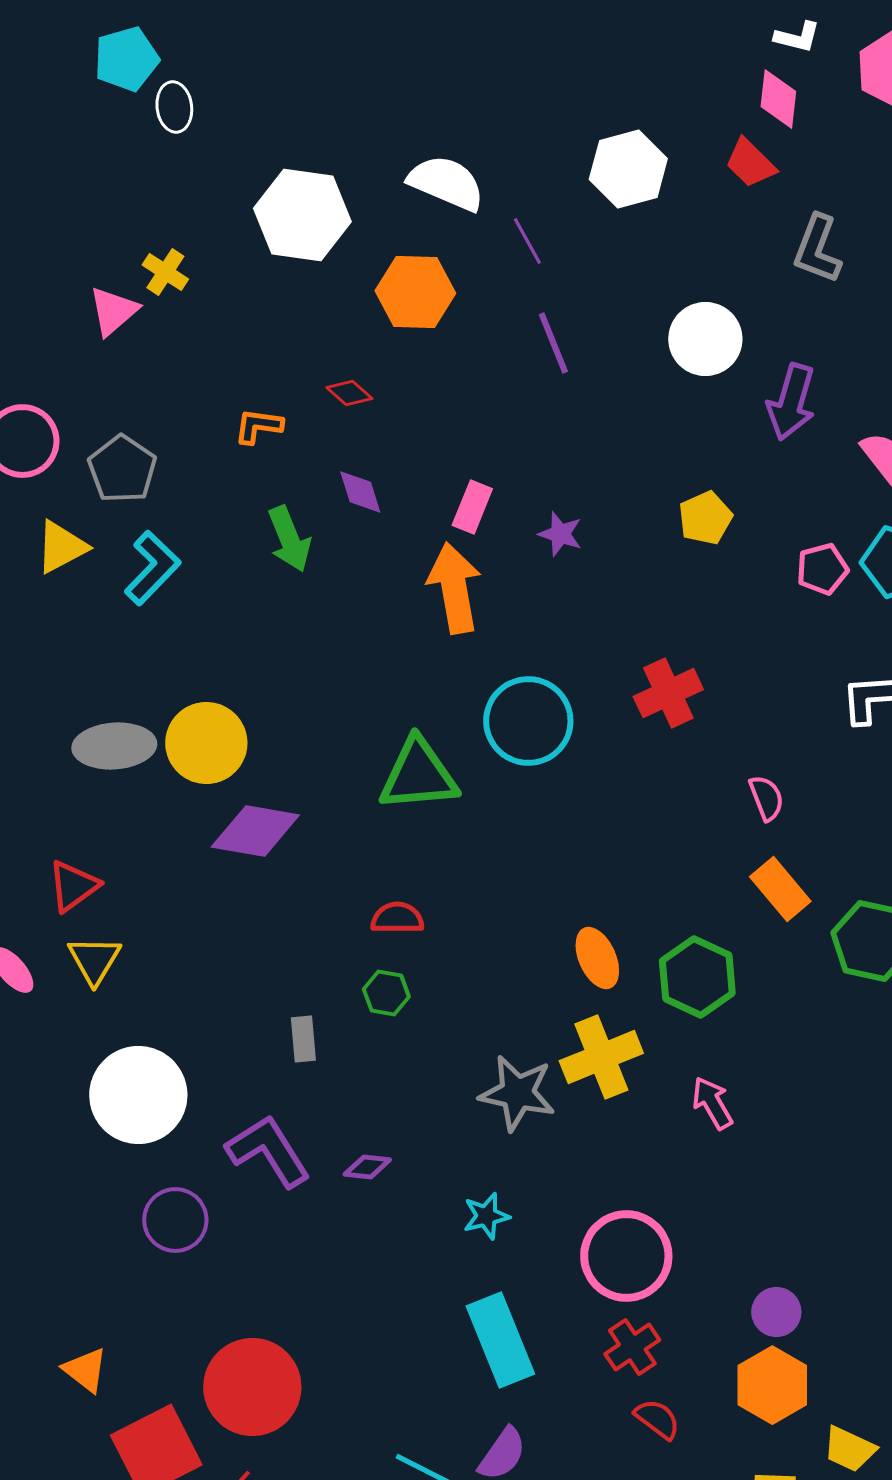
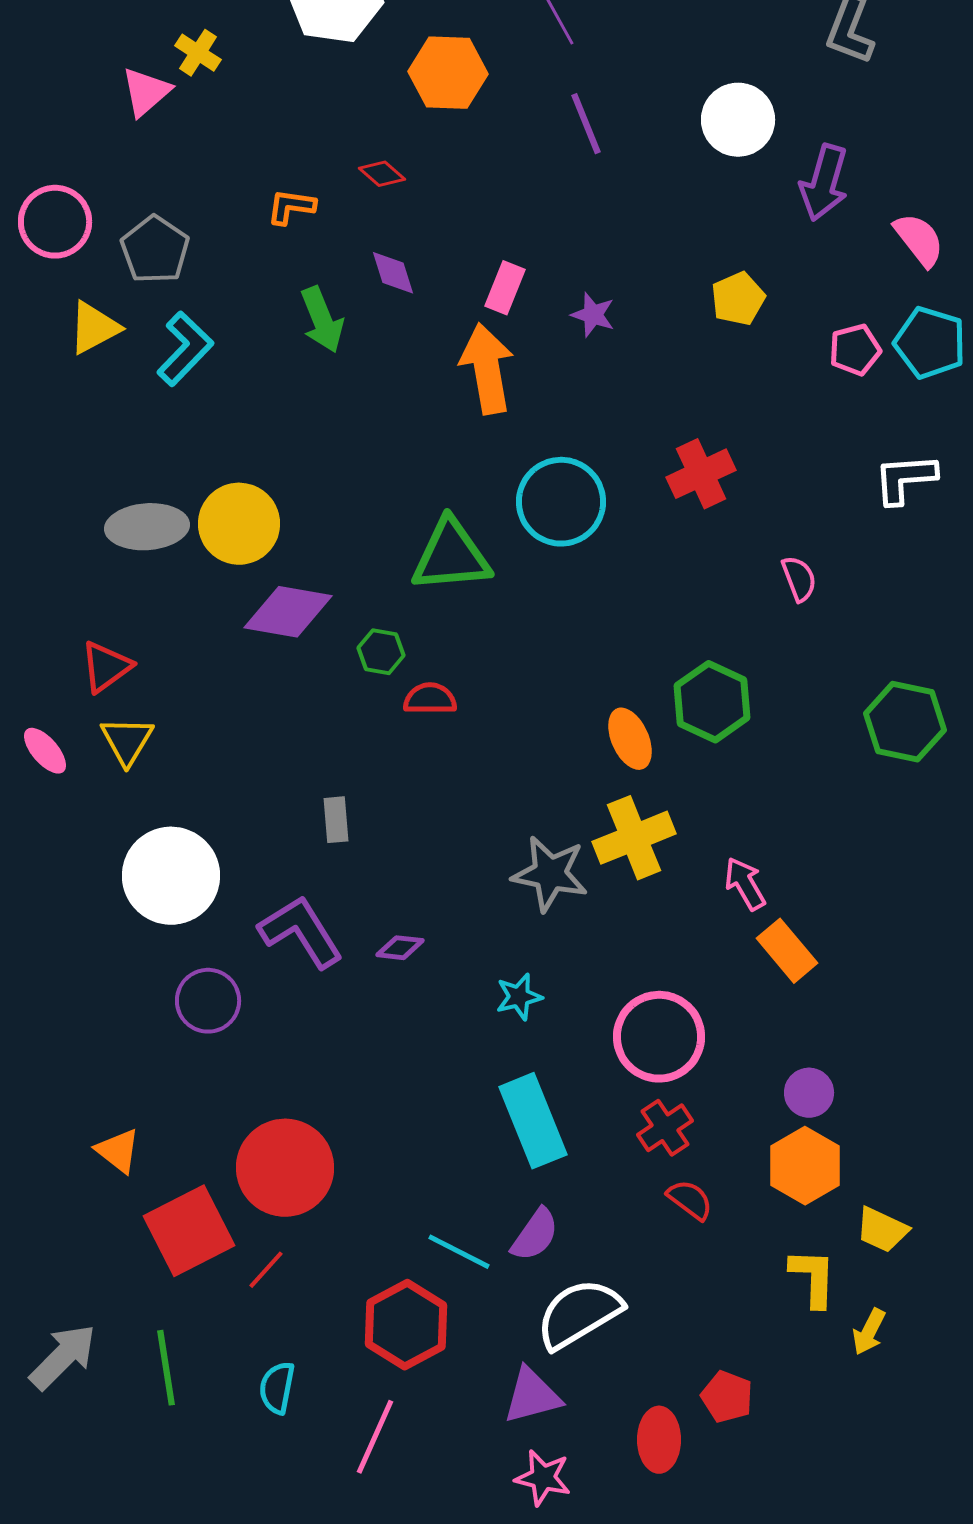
orange rectangle: (780, 889) -> (787, 951), moved
green hexagon: (697, 977) -> (712, 702), moved
green hexagon: (386, 993) -> (381, 652), moved

